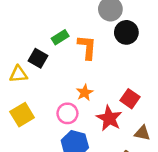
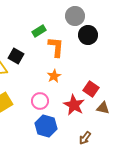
green rectangle: (60, 37) -> (39, 31), moved
orange star: (85, 93) -> (54, 76), moved
brown triangle: (142, 133) -> (103, 108), moved

